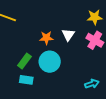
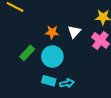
cyan rectangle: (26, 80) -> (49, 81), moved
cyan arrow: (92, 84) -> (67, 83), moved

